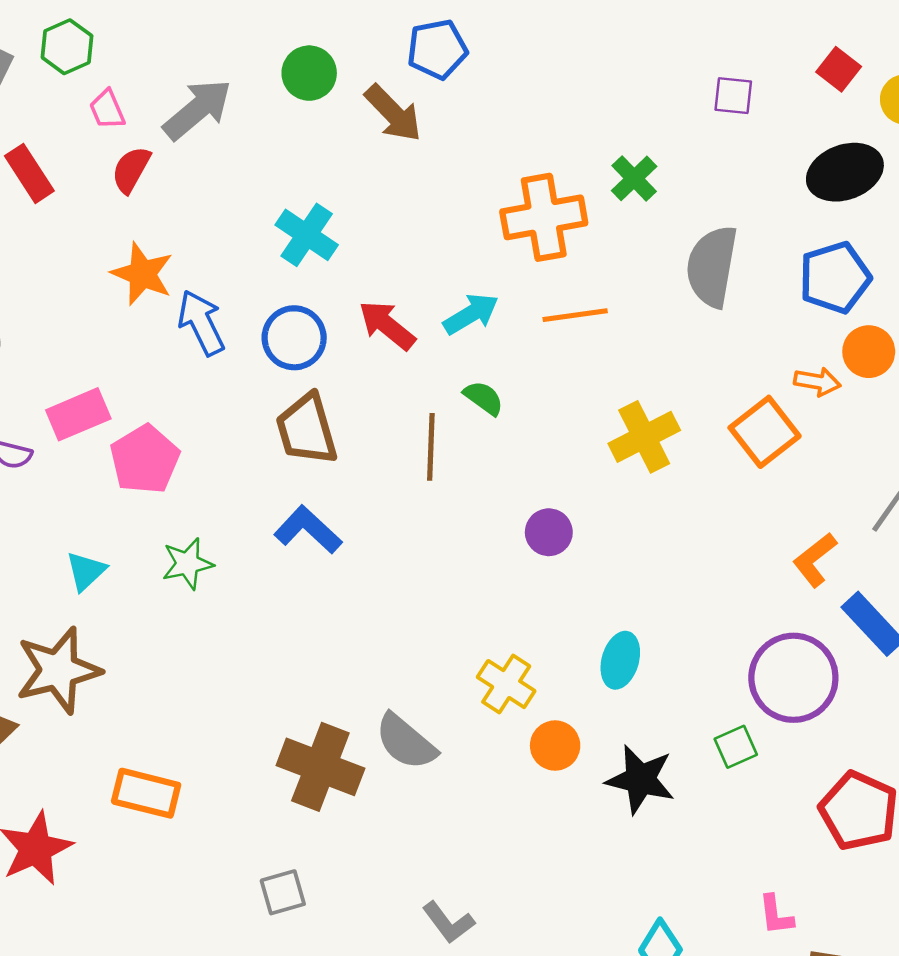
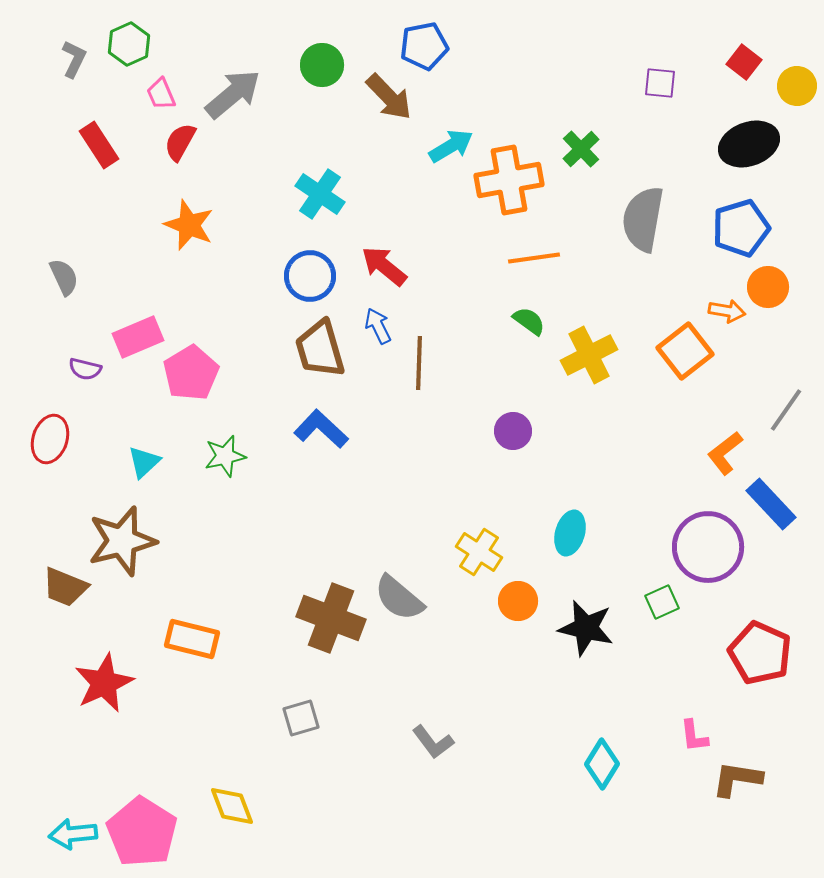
cyan arrow: (471, 314) -> (451, 146), moved
blue arrow: (201, 323) -> (378, 326), moved, size x0.7
green semicircle: (484, 398) -> (529, 321), moved

